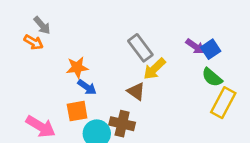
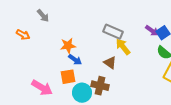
orange arrow: (34, 42) -> (23, 35), moved
gray rectangle: (140, 48) -> (113, 32), turned -30
yellow arrow: (154, 69) -> (123, 47), turned 96

